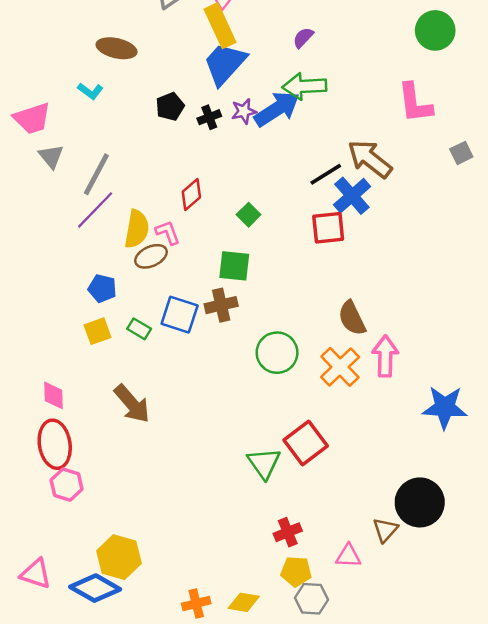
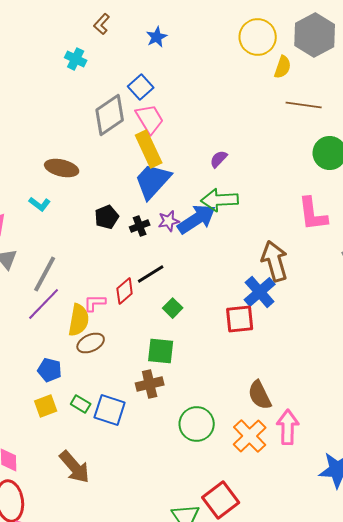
brown arrow: (370, 159) -> (275, 261), turned 36
black line: (326, 174) -> (151, 274), moved
pink L-shape: (168, 233) -> (95, 303), moved, turned -70
blue square: (180, 315) -> (110, 410), moved

